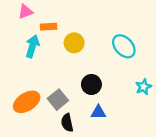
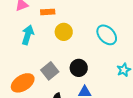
orange rectangle: (49, 27) -> (48, 12), moved
gray square: (58, 100) -> (50, 71), moved

